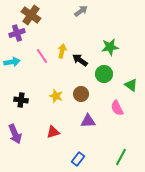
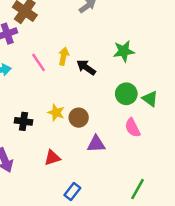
green circle: (104, 74) -> (126, 94), moved
brown circle: (81, 94) -> (79, 118), moved
black cross: (21, 100) -> (24, 121), moved
blue rectangle: (78, 159) -> (72, 192), moved

